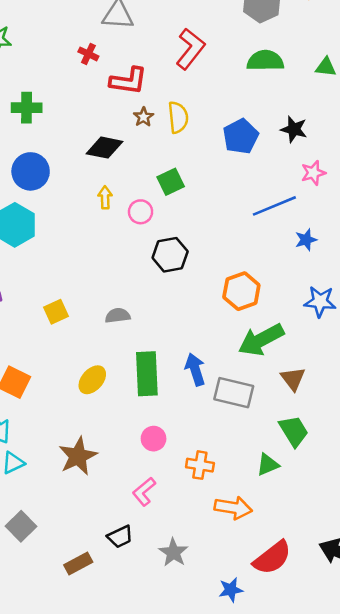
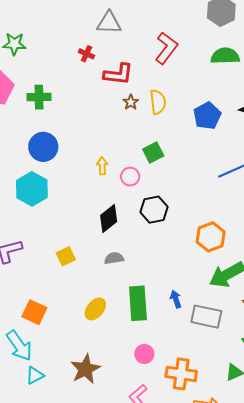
black diamond: (105, 148) -> (109, 219), moved, turned -48
blue arrow: (195, 369) -> (176, 299), size x0.7
orange cross: (200, 465) -> (181, 374), size x1.4

